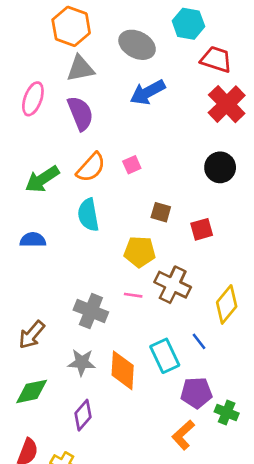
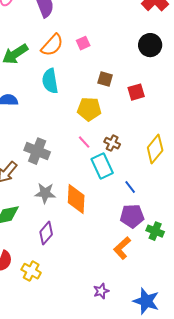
brown cross: (173, 285) -> (112, 143), moved, size x0.6
pink line: (133, 295) -> (84, 142), turned 40
gray cross: (91, 311) -> (37, 151), moved
blue line: (199, 341) -> (130, 187), moved
cyan rectangle: (165, 356) -> (102, 166), moved

